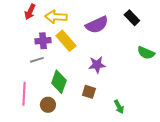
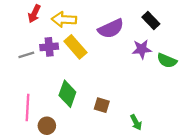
gray line: (37, 60) -> (26, 55), moved
purple star: (97, 65) -> (142, 49), moved
brown circle: (48, 105) -> (47, 126), moved

